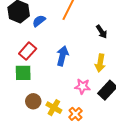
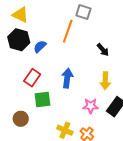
green square: (23, 73) -> (42, 99), moved
brown circle: (33, 101) -> (21, 119), moved

